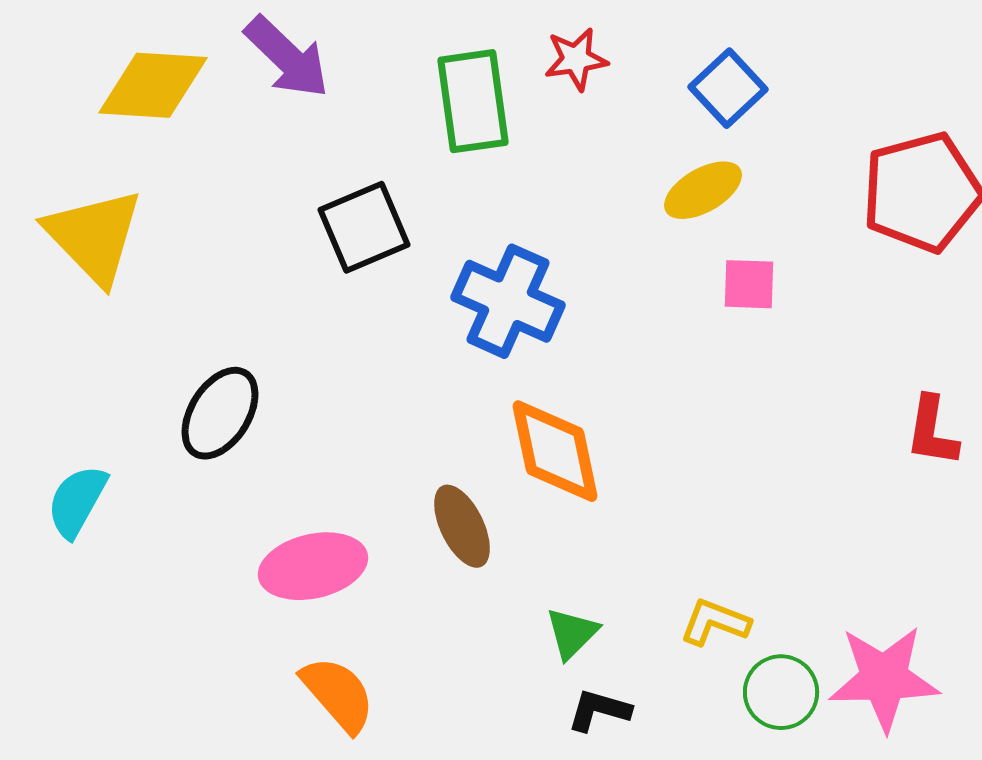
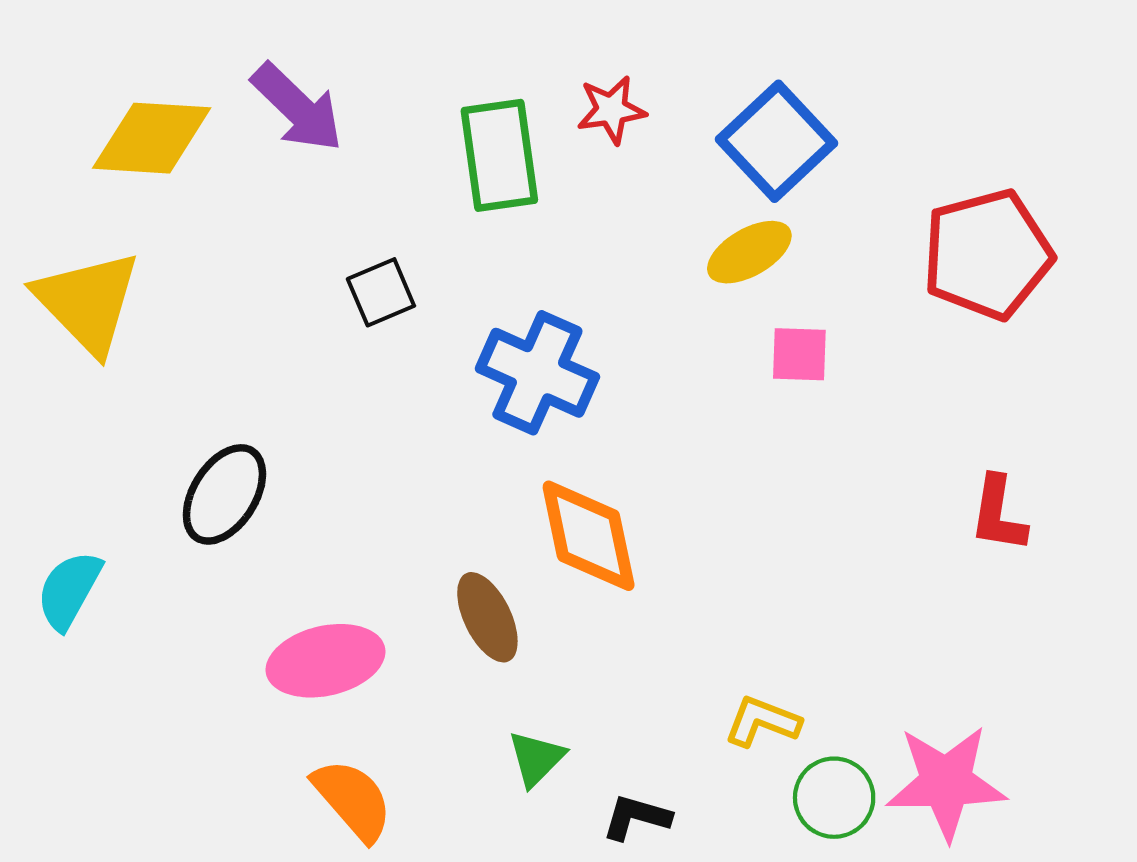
blue square: (728, 88) -> (777, 141), size x1.4
black square: (364, 227) -> (381, 292), size x0.7
green triangle: (572, 633) -> (536, 759), moved

